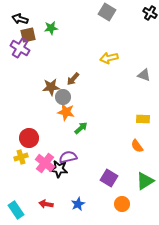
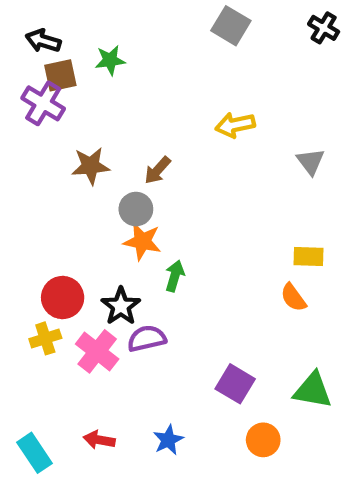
gray triangle: (144, 75) -> (311, 162), turned 32
brown star: (51, 87) -> (91, 166), moved
green arrow: (81, 128) -> (175, 276), turned -32
orange semicircle: (137, 146) -> (293, 298), moved
black star: (59, 169) -> (121, 306), moved, turned 30
green triangle: (145, 181) -> (313, 390), turned 42

